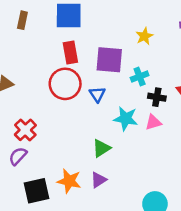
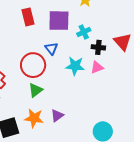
red circle: (65, 84) -> (33, 65), moved
green triangle: (101, 148) -> (36, 90), moved

